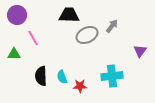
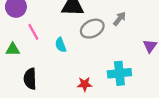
black semicircle: (41, 76) -> (30, 79), moved
cyan semicircle: (62, 77) -> (61, 45), moved

